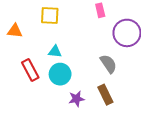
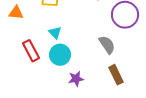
cyan triangle: (55, 51) -> (55, 33), turned 40
brown rectangle: (105, 95) -> (116, 75), moved

